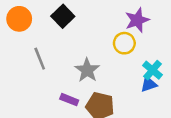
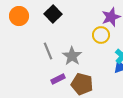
gray line: (40, 59) -> (48, 51), moved
purple rectangle: (69, 100) -> (58, 79), turned -48

